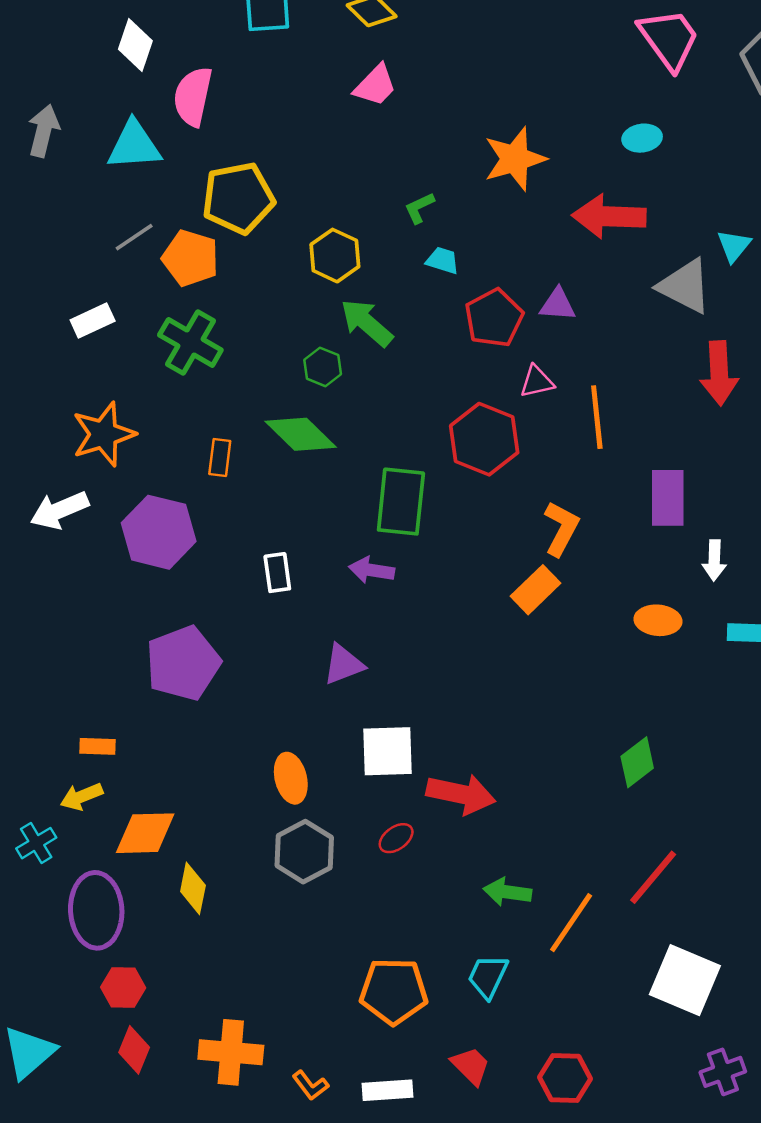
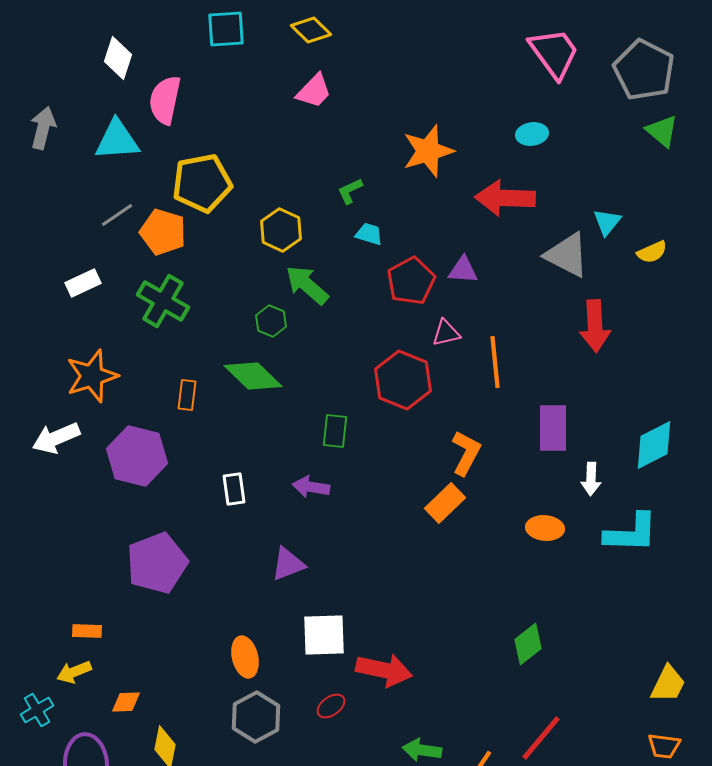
green rectangle: (401, 502) -> (335, 431), size x0.6
orange diamond: (145, 833) -> (126, 702), size x0.6

